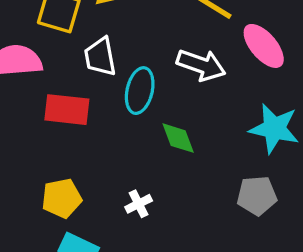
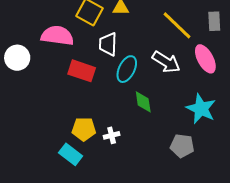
yellow pentagon: (62, 198) -> (84, 129), moved

